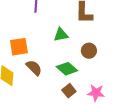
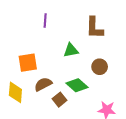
brown semicircle: (34, 68) -> (43, 84), turned -72
brown square: (69, 91) -> (60, 100), moved

